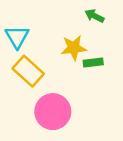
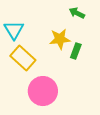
green rectangle: (93, 63) -> (76, 51), turned -63

